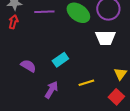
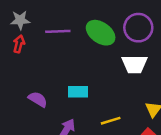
cyan rectangle: (60, 60) -> (78, 92), turned 35

